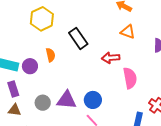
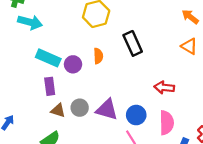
red arrow: (111, 58) -> (164, 87), moved
pink semicircle: (130, 78) -> (167, 123), moved
brown triangle: (15, 110) -> (58, 110), moved

